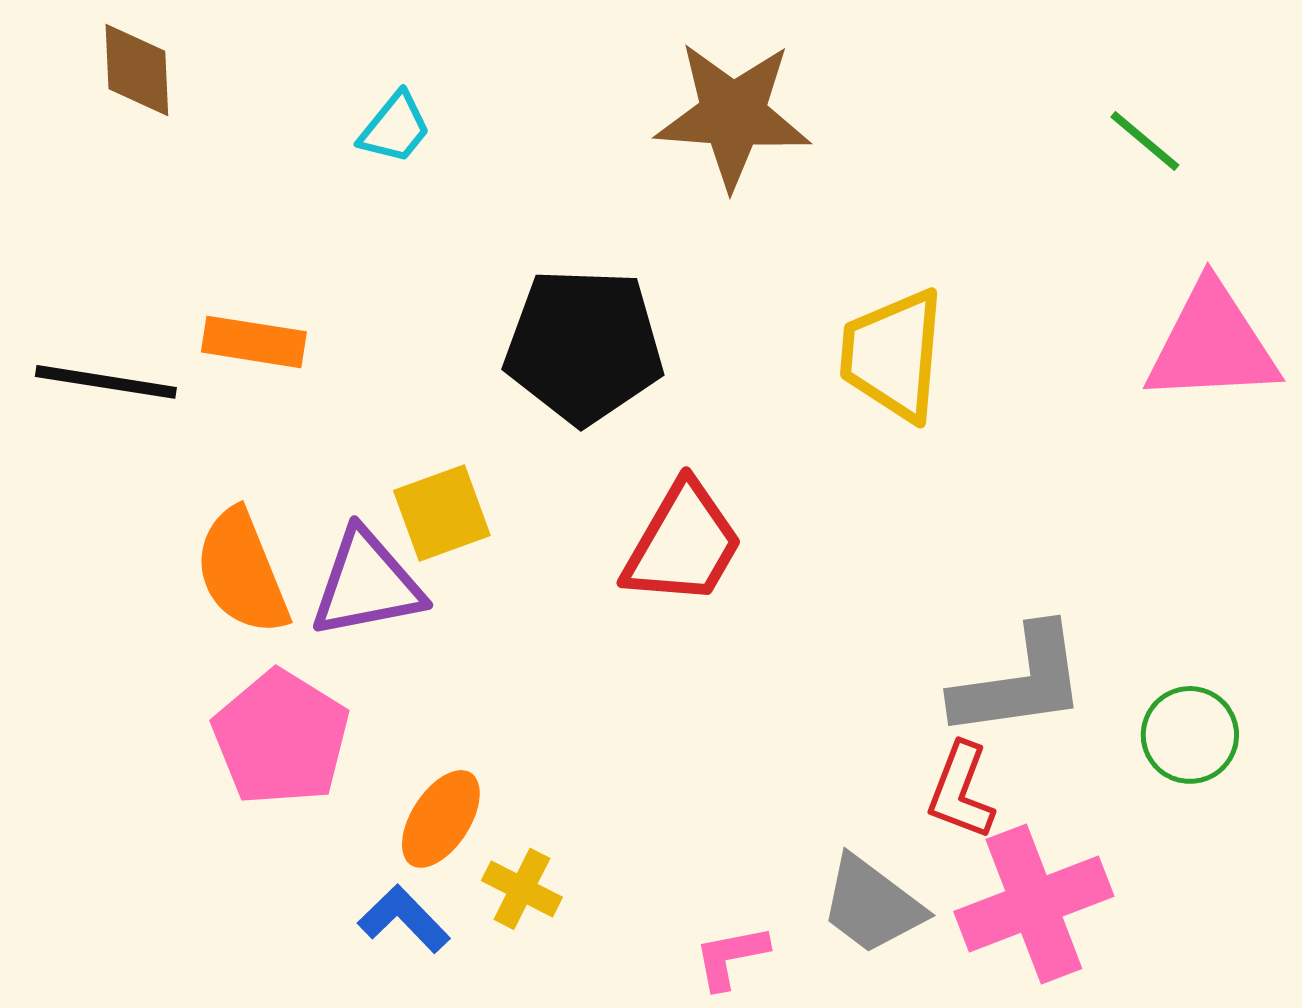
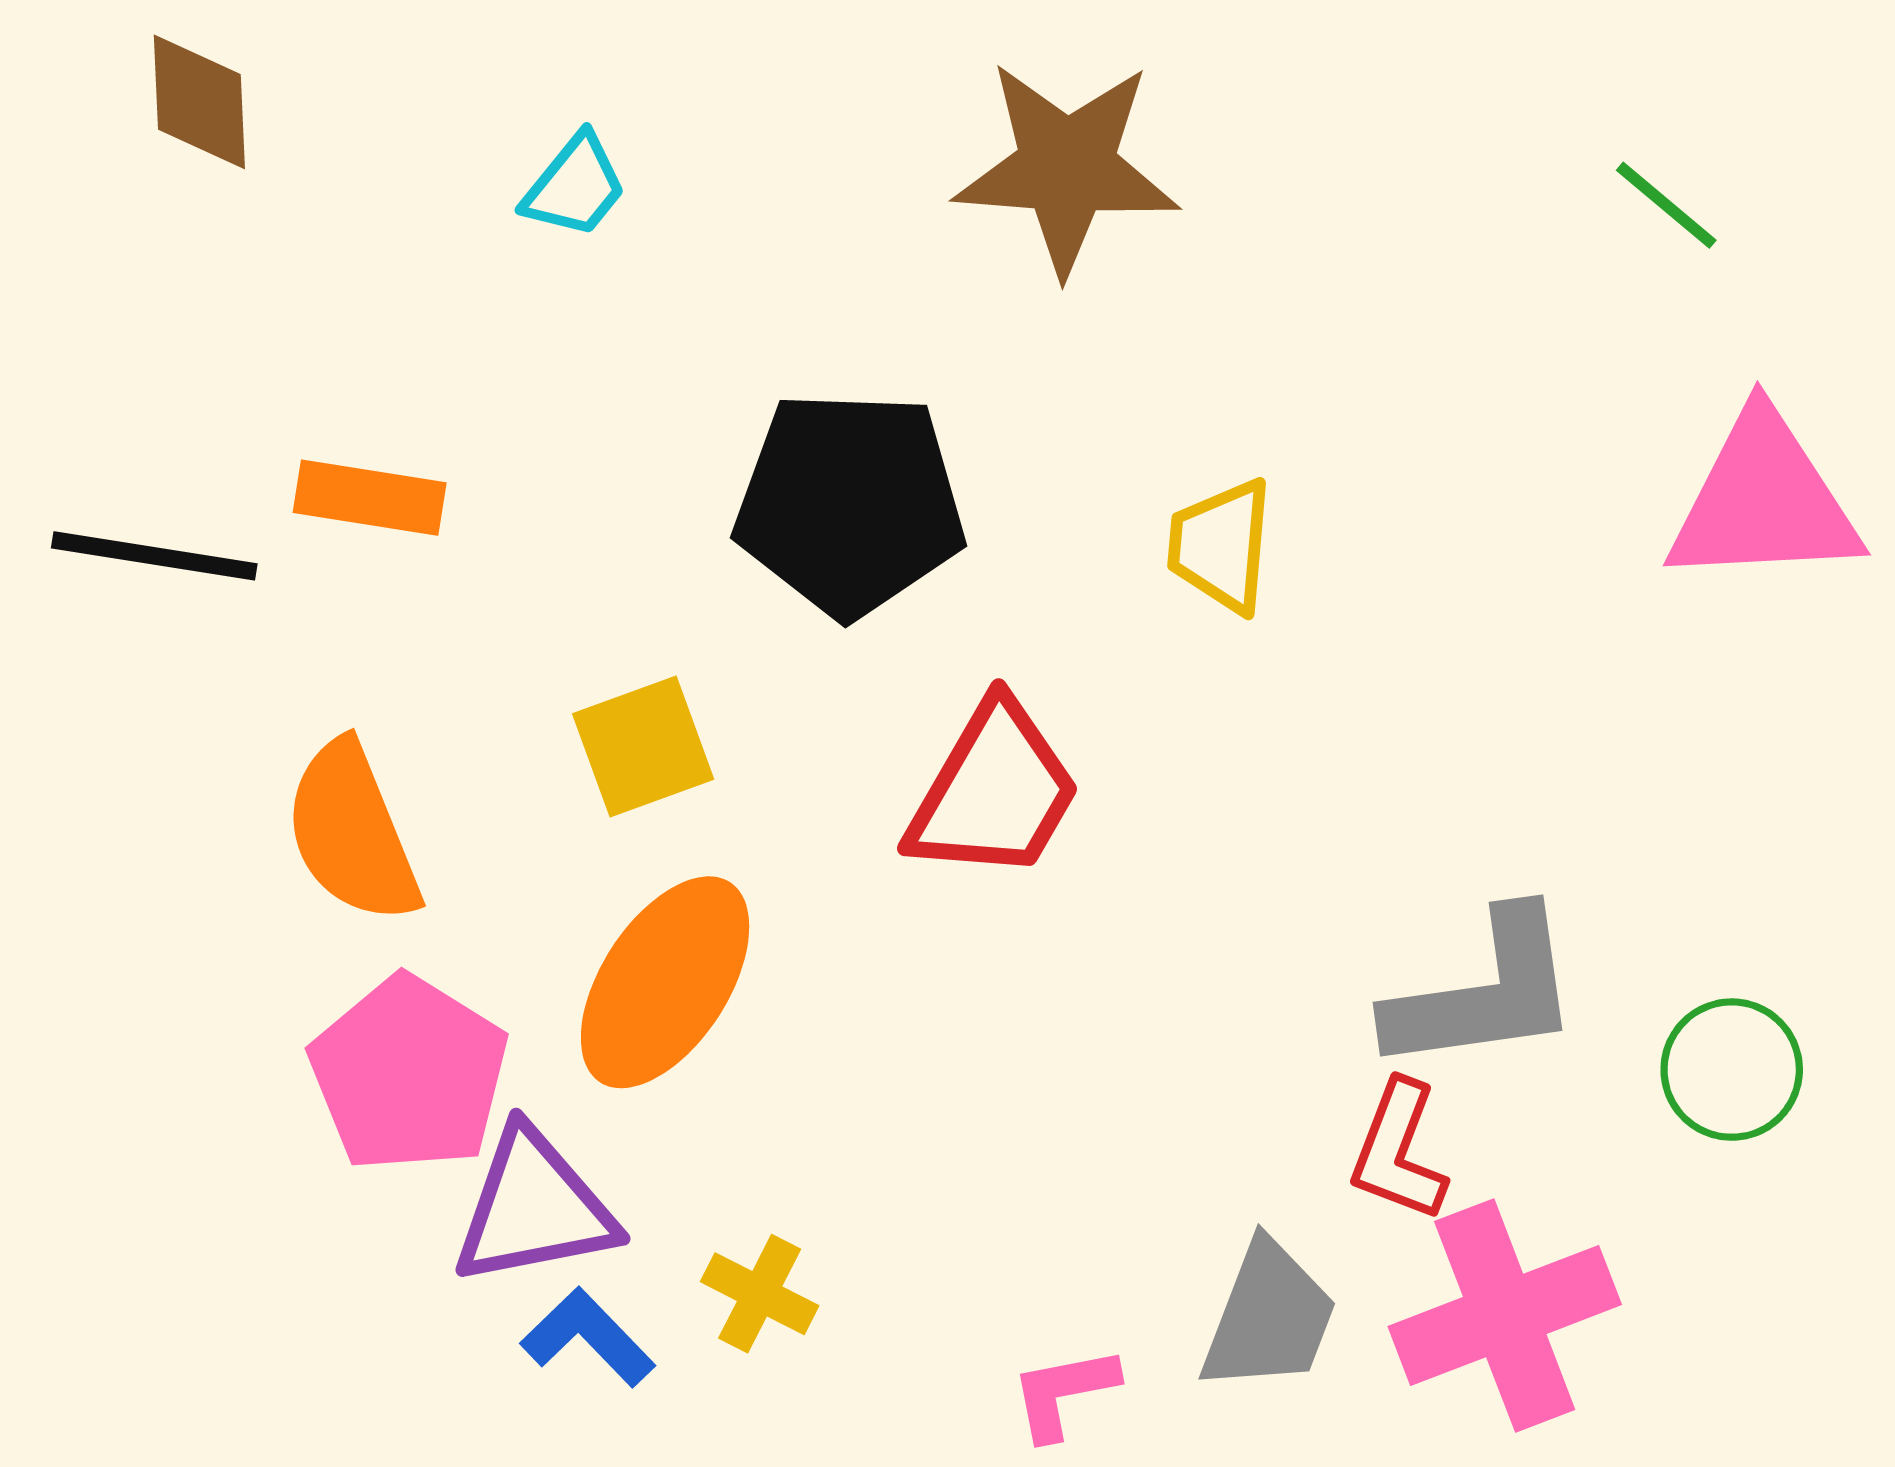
yellow trapezoid: (893, 355) -> (1221, 546), moved, size x0.7
purple triangle: (367, 584) -> (534, 1208), moved
orange ellipse: (441, 819) -> (665, 982), moved, size x1.5
gray trapezoid: (872, 905) -> (1269, 1317), turned -106

